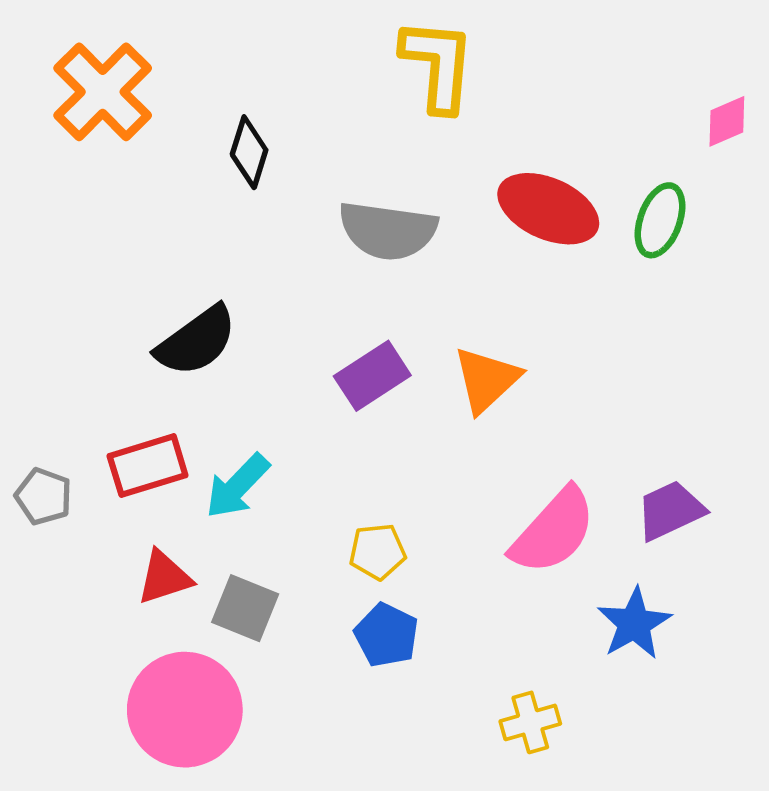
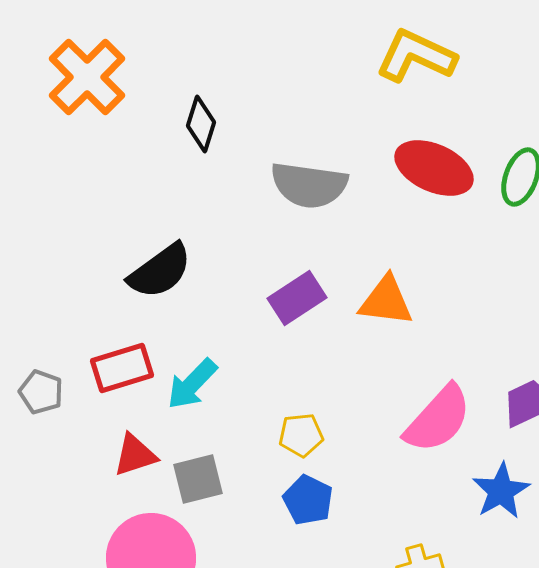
yellow L-shape: (438, 65) -> (416, 56), moved, turned -70
orange triangle: (487, 380) -> (386, 301), turned 50
gray square: (245, 608) -> (198, 479), turned -36

